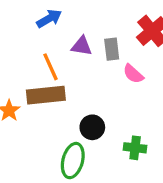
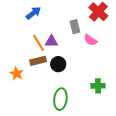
purple triangle: (82, 46) -> (51, 41), moved
brown rectangle: (46, 95) -> (38, 61), size x0.7
black circle: (92, 127) -> (58, 64), moved

